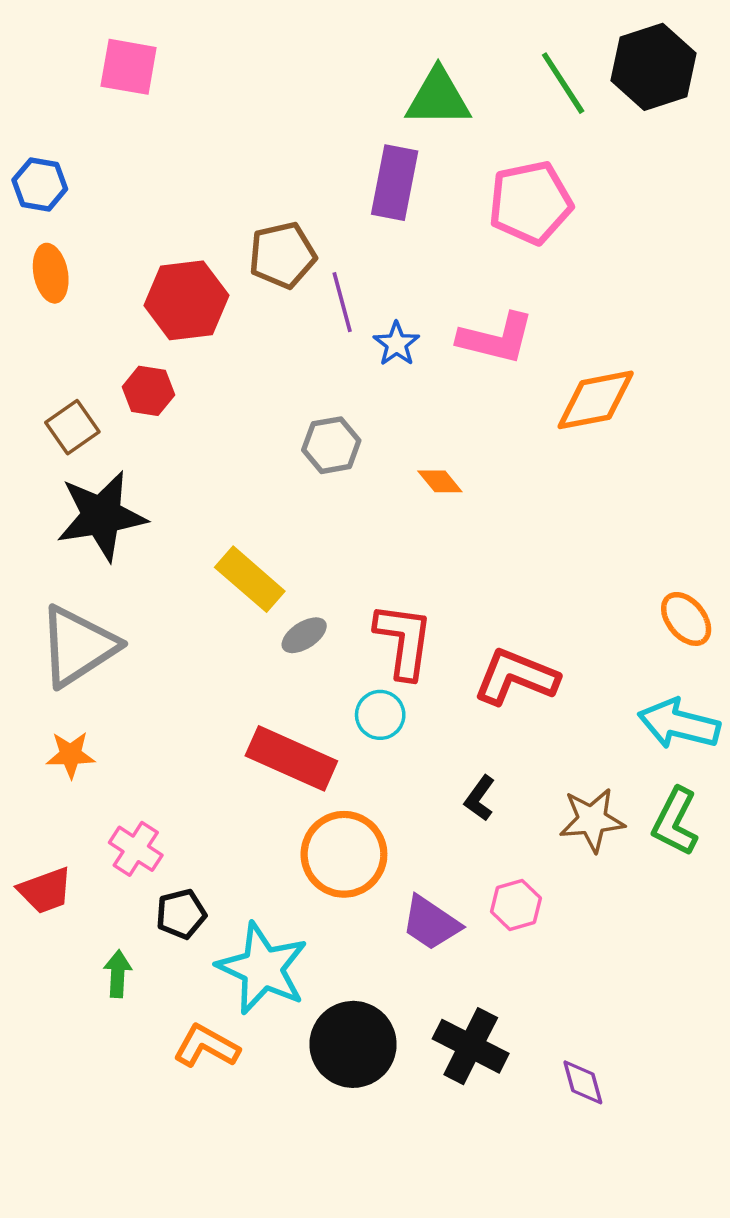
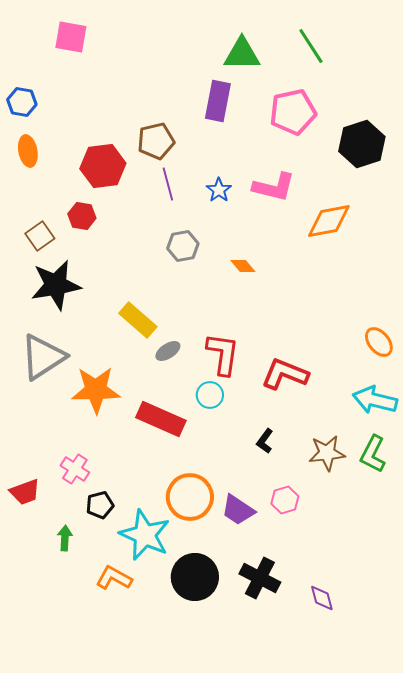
black hexagon: (654, 67) -> (362, 144), moved
purple line: (342, 302) -> (168, 184), moved
orange star: (71, 755) -> (96, 390), moved, size x1.8
orange circle: (344, 854) -> (190, 497), moved

